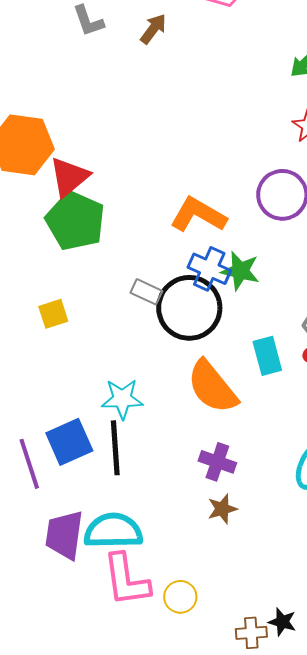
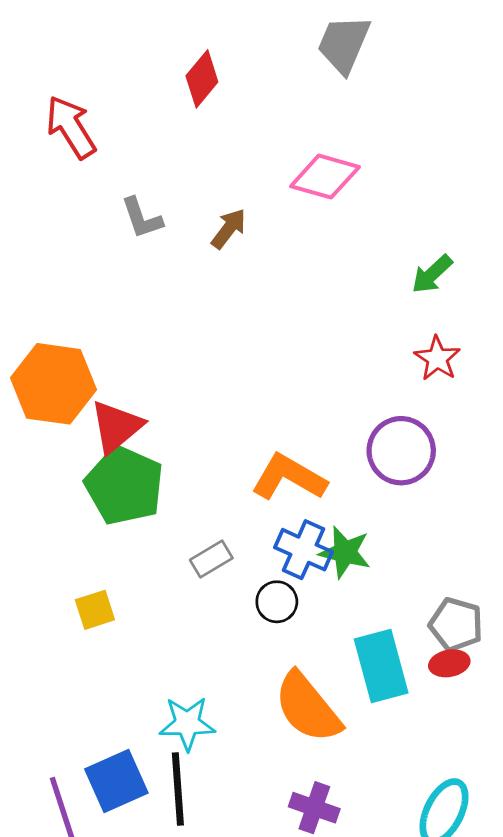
gray rectangle: (146, 292) -> (211, 559), moved, turned -56
black circle: (189, 308) -> (277, 602), size x0.5
cyan rectangle: (267, 356) -> (381, 666), size x1.4

